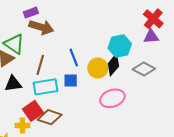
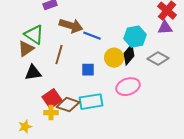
brown arrow: (41, 27) -> (71, 26), moved
blue line: (74, 58) -> (92, 36), moved, turned -48
cyan rectangle: (45, 87) -> (91, 102), moved
yellow cross: (22, 126) -> (51, 113), moved

